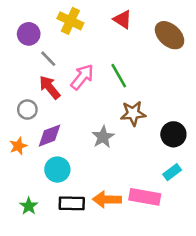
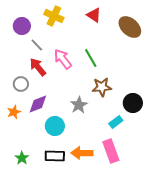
pink arrow: (82, 77) -> (63, 59), turned -75
cyan circle: (57, 170) -> (55, 126), moved
cyan rectangle: (172, 172) -> (116, 122), moved
pink rectangle: (145, 197) -> (111, 151), turned 60

